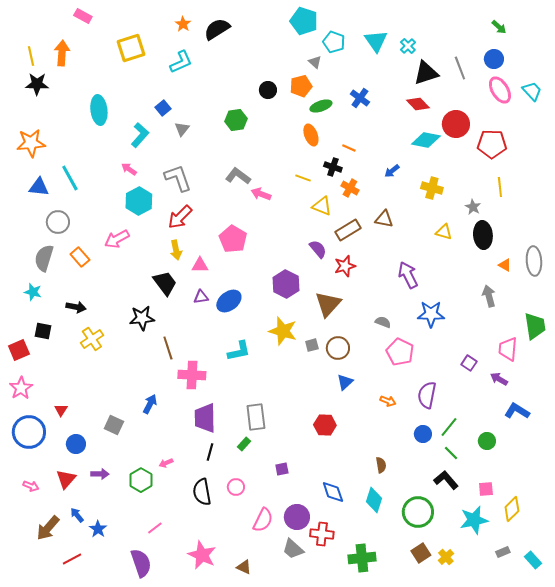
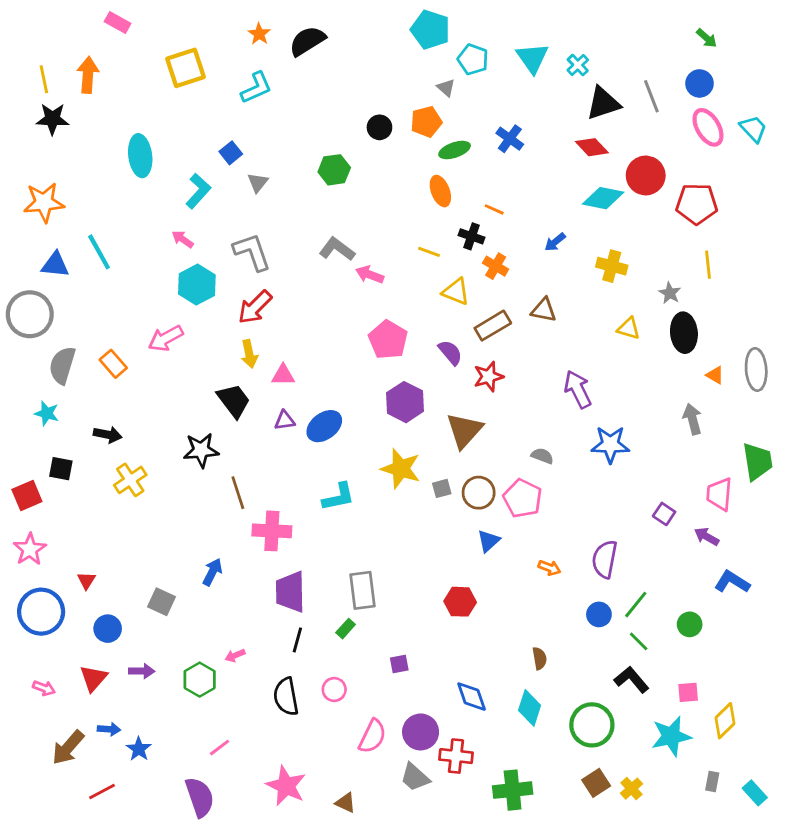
gray circle: (58, 222) -> (30, 314), moved, size x1.4
pink pentagon: (233, 239) -> (388, 340), moved
pink pentagon: (400, 352) -> (523, 498), moved
blue arrow: (77, 515) -> (109, 729), turned 133
gray rectangle: (503, 552) -> (712, 782), turned -56

